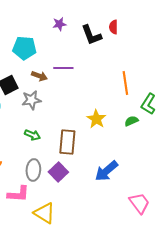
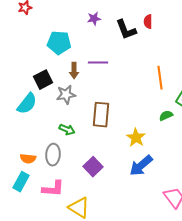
brown arrow: (39, 76) -> (74, 71), turned 70
yellow star: (96, 119) -> (136, 138), moved
brown rectangle: (67, 142) -> (101, 115), moved
gray ellipse: (33, 170) -> (53, 155), moved

